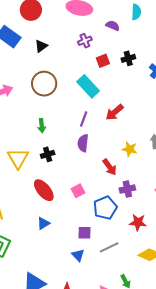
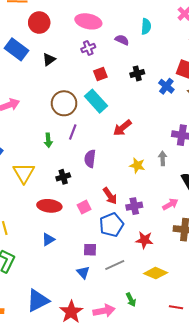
purple cross: (85, 41) -> (88, 48), moved
red square: (103, 61) -> (100, 74), moved
brown circle: (44, 84) -> (64, 103), moved
purple line: (84, 119) -> (73, 132), moved
black cross: (48, 154) -> (63, 177), moved
red arrow: (110, 167) -> (110, 196), moved
red ellipse: (44, 190) -> (49, 206), turned -45

